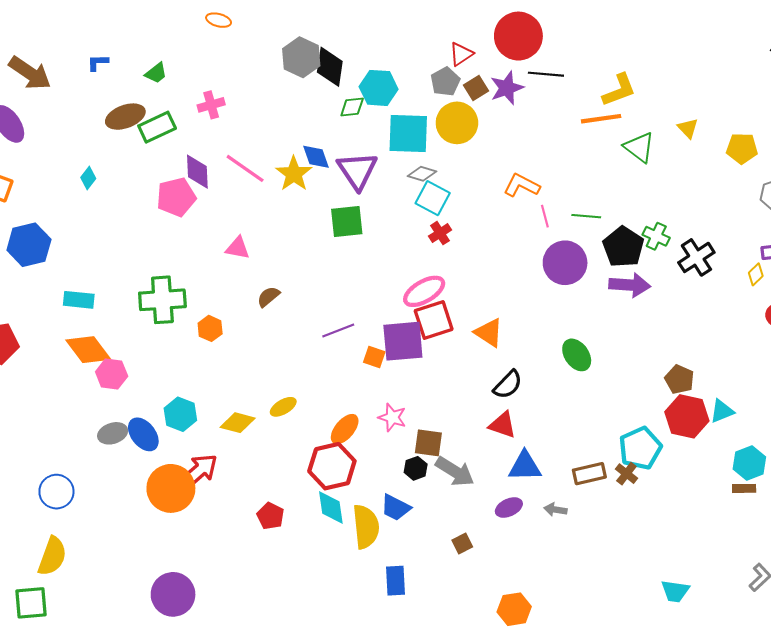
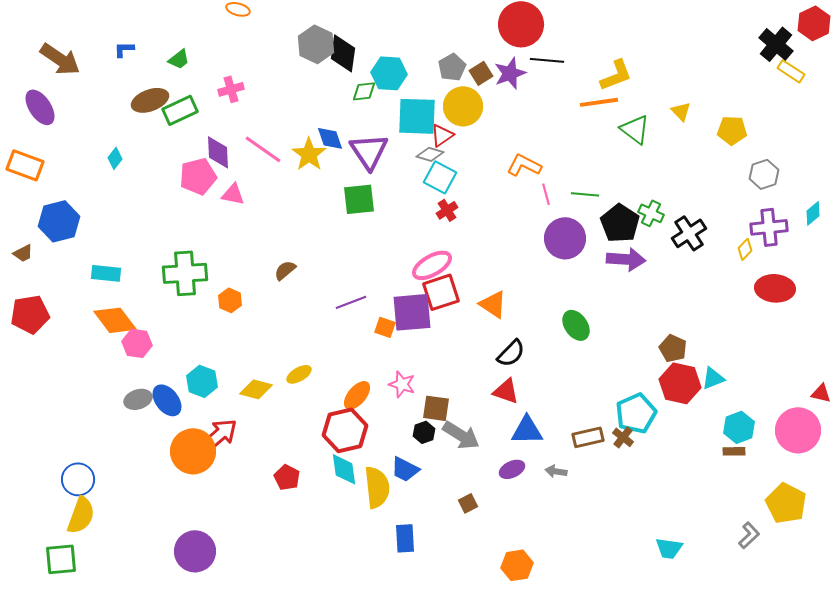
red triangle: (461, 54) -> (442, 135), moved
pink triangle: (238, 248) -> (233, 194), moved
blue circle: (56, 492) -> (78, 479), moved

